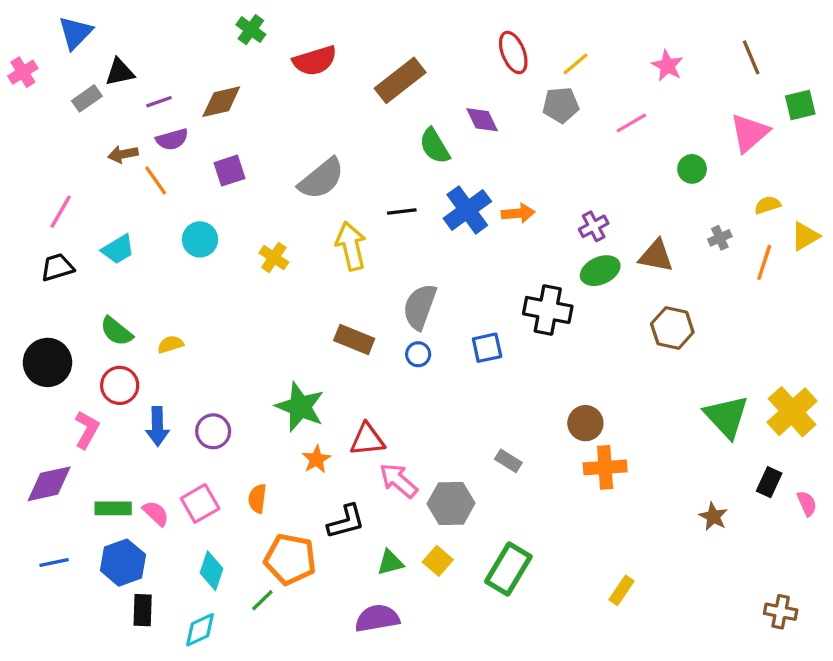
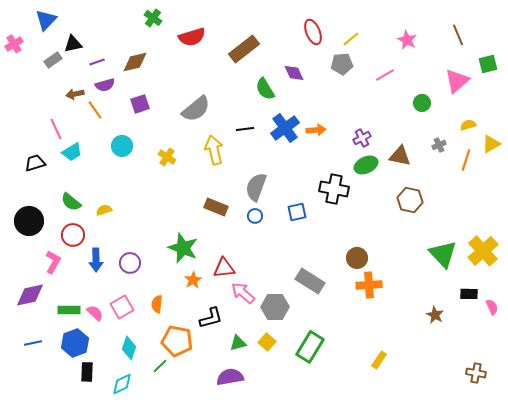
pink line: (61, 212) -> (56, 129), moved, turned -55
gray rectangle: (508, 461) -> (310, 281), size x1.8
black rectangle: (769, 482) -> (469, 294), turned 66

